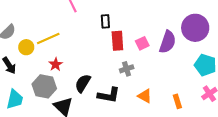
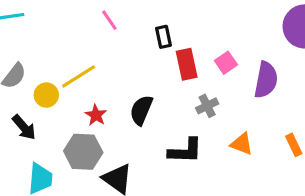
purple semicircle: (168, 42) -> (266, 80), moved
black semicircle: (83, 83) -> (141, 110), moved

